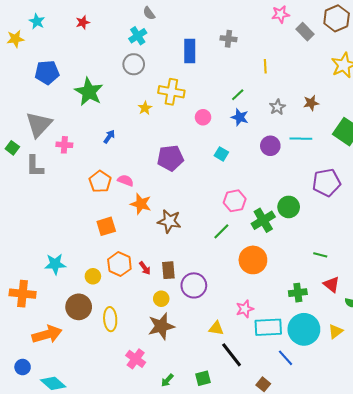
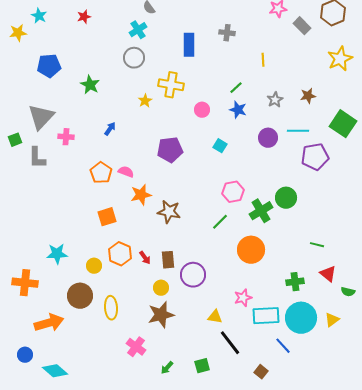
green star: (89, 92) -> (90, 85), size x0.7
green square: (12, 148) -> (15, 140), turned 32
purple pentagon: (326, 182) -> (315, 157), moved
orange star: (141, 204) -> (141, 195), turned -30

